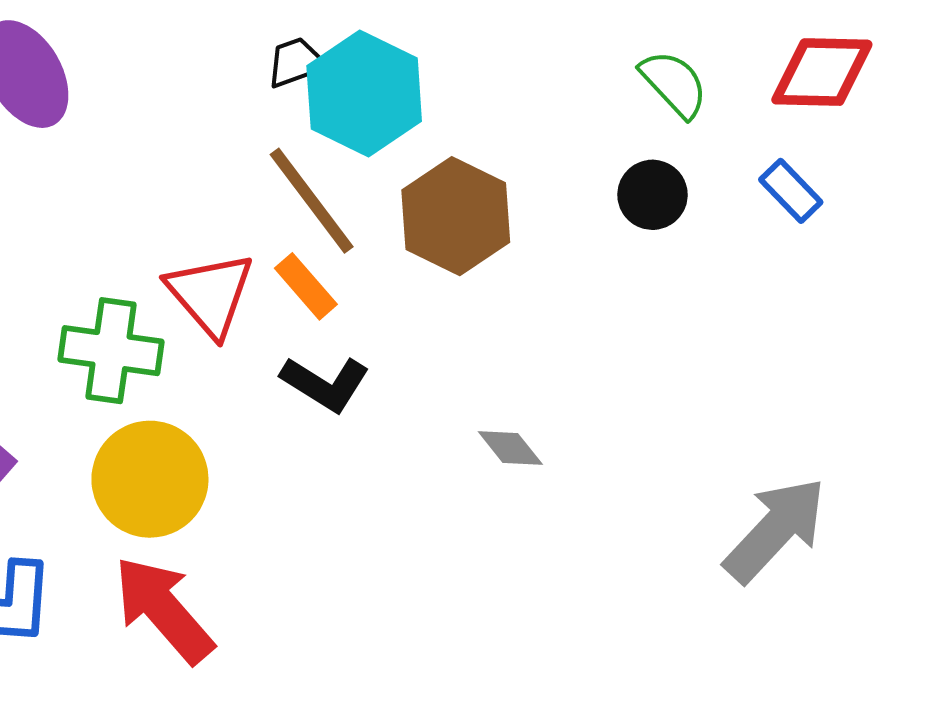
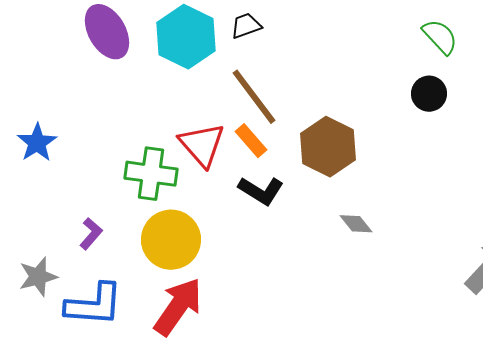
cyan hexagon: (364, 93) -> (186, 37), moved
brown hexagon: (456, 216) -> (328, 147), moved
red arrow: (164, 610) -> (178, 307), turned 76

